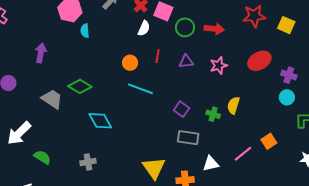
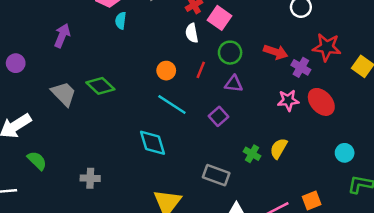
green circle: (185, 27) -> (230, 53), moved
white semicircle: (144, 28) -> (192, 33), turned 133
red ellipse: (259, 61) -> (321, 102), turned 65
pink star: (219, 66) -> (288, 100), moved
purple cross: (289, 75) -> (301, 67), moved
purple square: (182, 109) -> (218, 116), moved
cyan diamond: (100, 121) -> (152, 143), moved

